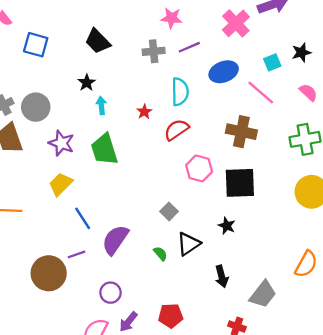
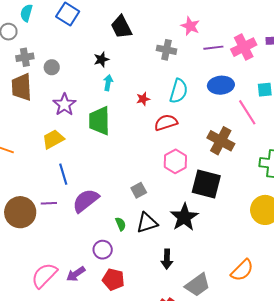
purple line: (189, 47) -> (213, 48), moved
gray circle: (36, 107) -> (52, 67), size x0.6
black star: (227, 226) -> (184, 217), size x1.8
purple circle: (110, 293) -> (103, 250), moved

